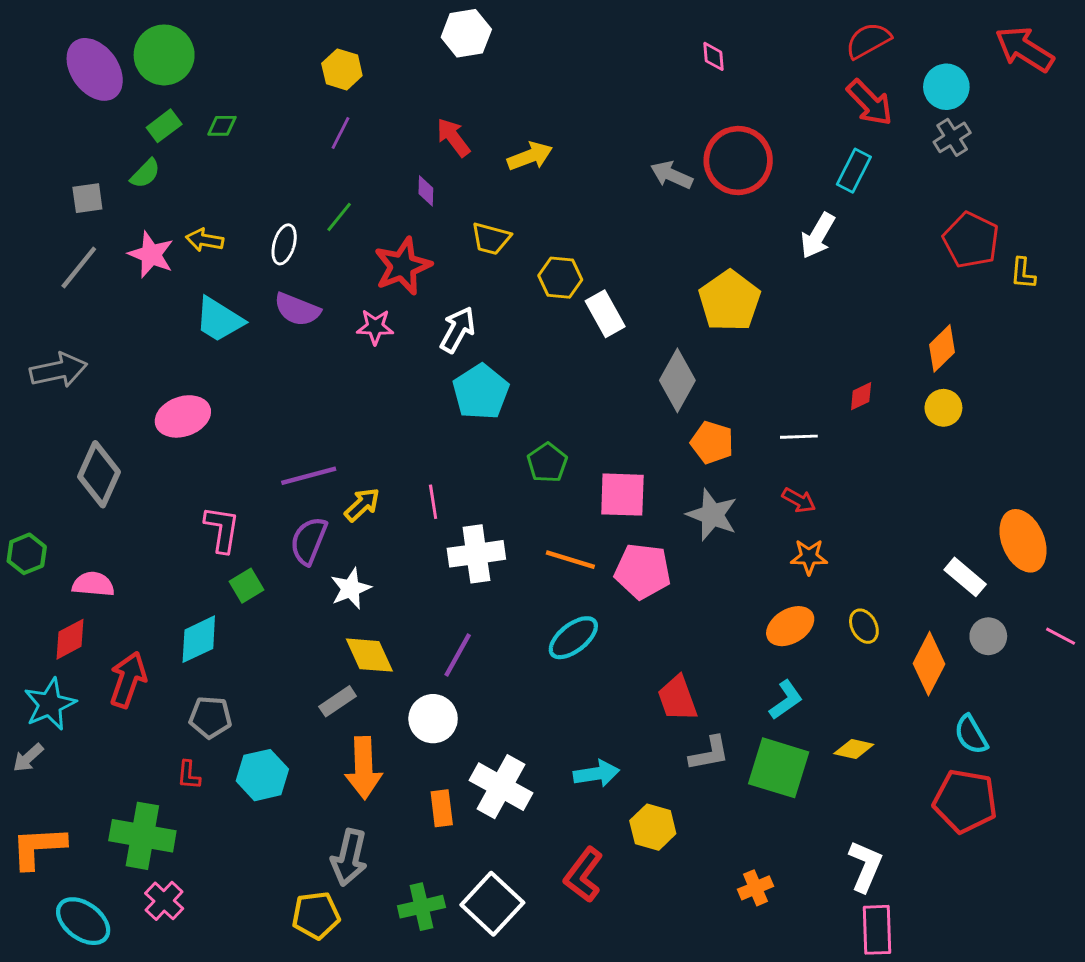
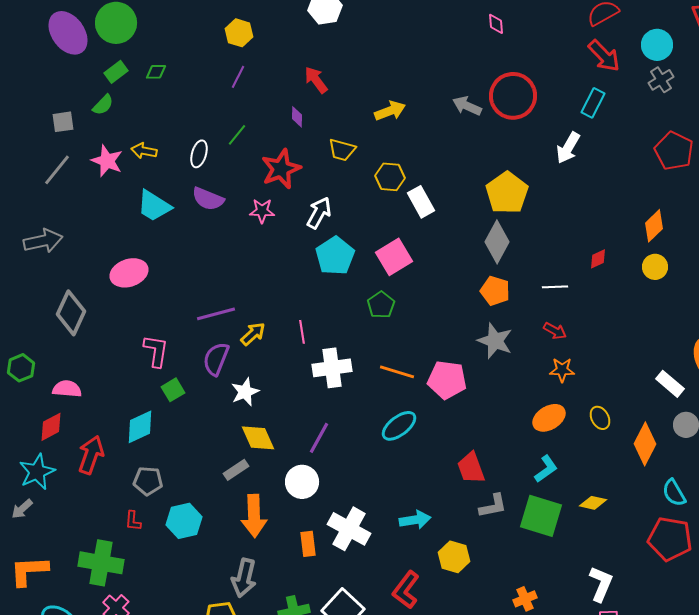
yellow arrow: (530, 156) -> (390, 111), moved
gray diamond: (677, 380) -> (497, 242), moved
pink square: (622, 495) -> (394, 257), moved, turned -33

